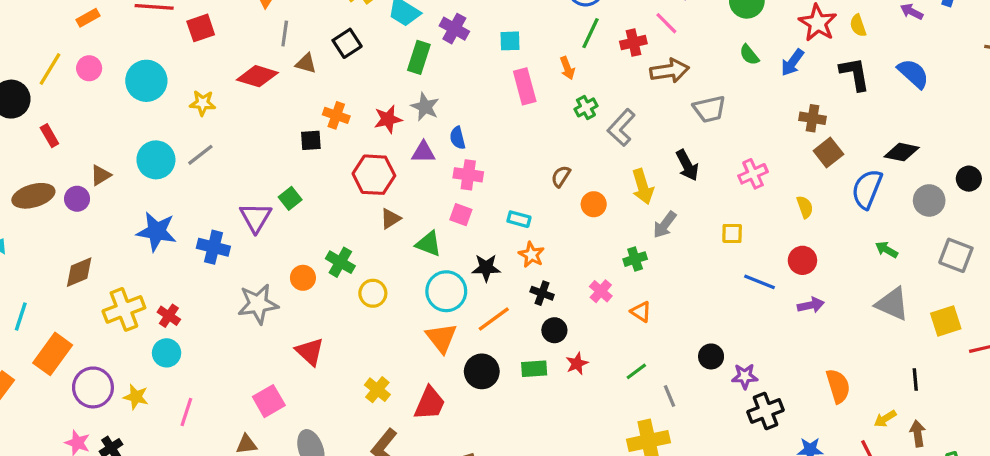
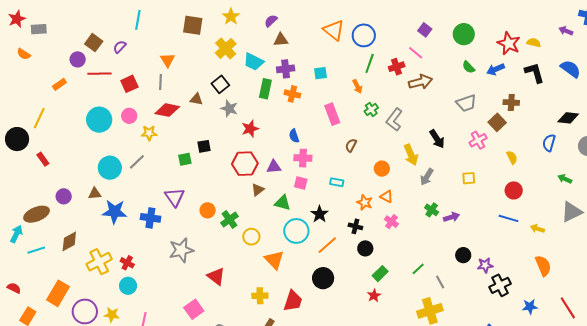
yellow semicircle: (858, 25) -> (534, 43), turned 128
purple cross: (454, 29) -> (286, 69), turned -30
gray line: (285, 34) -> (160, 82), moved
blue arrow: (792, 62) -> (496, 69), turned 36
pink circle: (89, 68) -> (129, 116), moved
pink rectangle: (525, 86) -> (332, 114), moved
yellow star: (203, 103) -> (149, 133), moved
gray star: (425, 107) -> (229, 109), moved
gray trapezoid: (709, 109) -> (466, 103), moved
orange cross: (336, 115) -> (292, 94), moved
purple triangle: (423, 152) -> (274, 167), moved
brown square: (828, 152) -> (497, 122), moved
brown triangle: (101, 175) -> (95, 194), moved, turned 32
brown semicircle: (561, 176) -> (351, 145), moved
blue semicircle: (867, 189) -> (549, 143), size x0.7
brown ellipse: (33, 196) -> (37, 214), moved
green square: (290, 198) -> (185, 159), moved, turned 32
orange star: (531, 255) -> (365, 202), moved
green cross: (635, 259) -> (432, 210), moved, turned -32
green cross: (340, 262) -> (229, 220), turned 30
black star: (486, 268) -> (320, 214), turned -30
orange circle: (303, 278) -> (208, 210), moved
blue line: (760, 282) -> (508, 218), moved
gray triangle: (892, 304) -> (572, 212), turned -45
purple arrow: (811, 305) -> (451, 217), moved
orange triangle: (641, 312) -> (387, 197), moved
cyan line: (21, 316) -> (36, 250), moved, turned 60
orange triangle: (441, 338) -> (274, 260), moved
red star: (577, 364) -> (374, 296), moved
green rectangle: (534, 369) -> (380, 274), moved, turned -35
yellow cross: (377, 390) -> (260, 296), turned -35
yellow arrow: (885, 419) -> (537, 229), moved, turned 56

